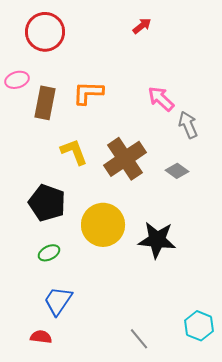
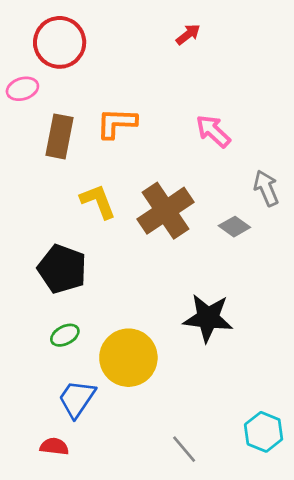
pink ellipse: (17, 80) -> (22, 89), moved
gray arrow: (188, 125) -> (266, 188), moved
yellow circle: (103, 225) -> (128, 358), moved

